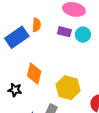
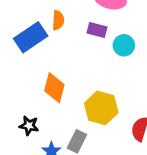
cyan circle: (83, 35) -> (124, 45), moved
black star: (15, 90) -> (29, 126), moved

